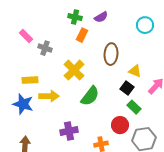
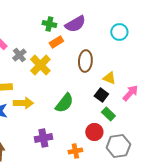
purple semicircle: (101, 17) -> (75, 24), size x1.5
orange rectangle: (82, 35) -> (56, 42), turned 32
gray cross: (45, 48) -> (19, 55), turned 32
yellow cross: (74, 70) -> (40, 65), moved

